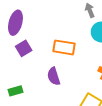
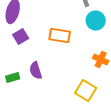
purple semicircle: (54, 76) -> (36, 70), moved

